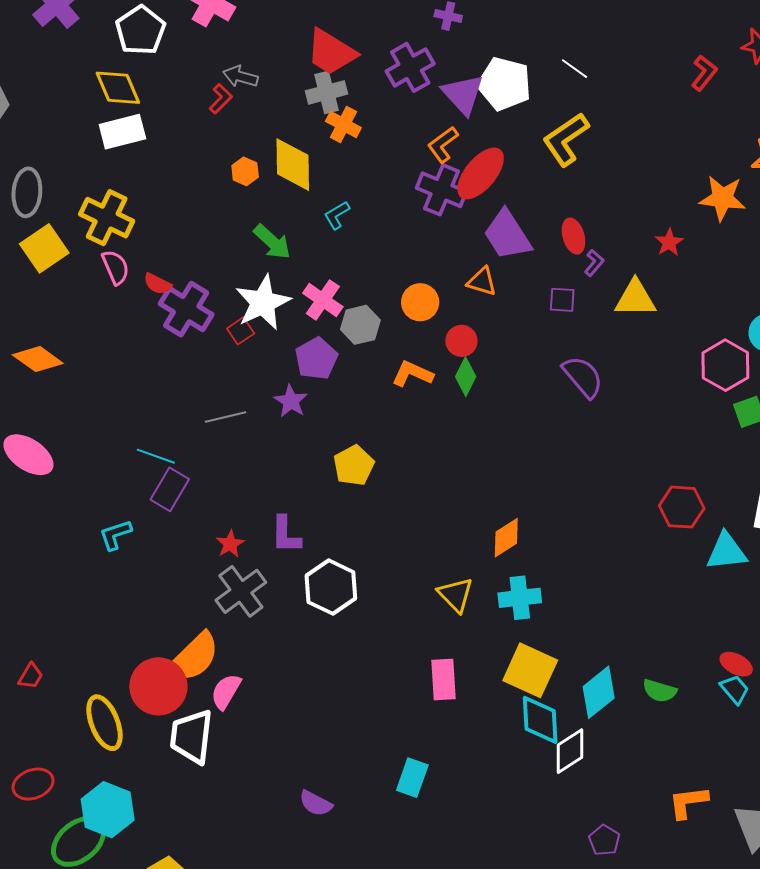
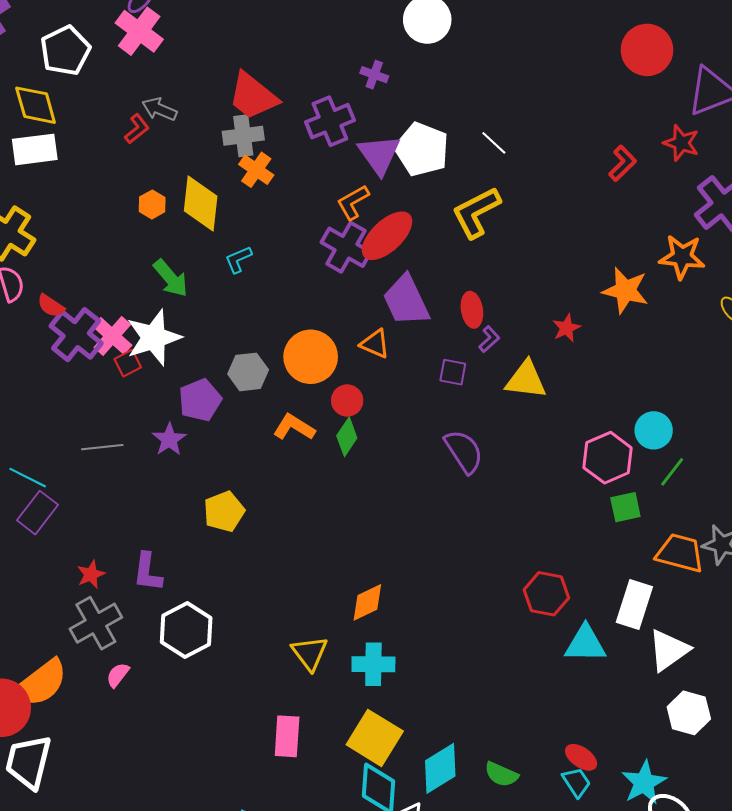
pink cross: (323, 300) -> (112, 336), moved
orange circle: (420, 302) -> (311, 357), size x1.4
pink semicircle: (226, 691) -> (118, 675), moved, size x0.7

